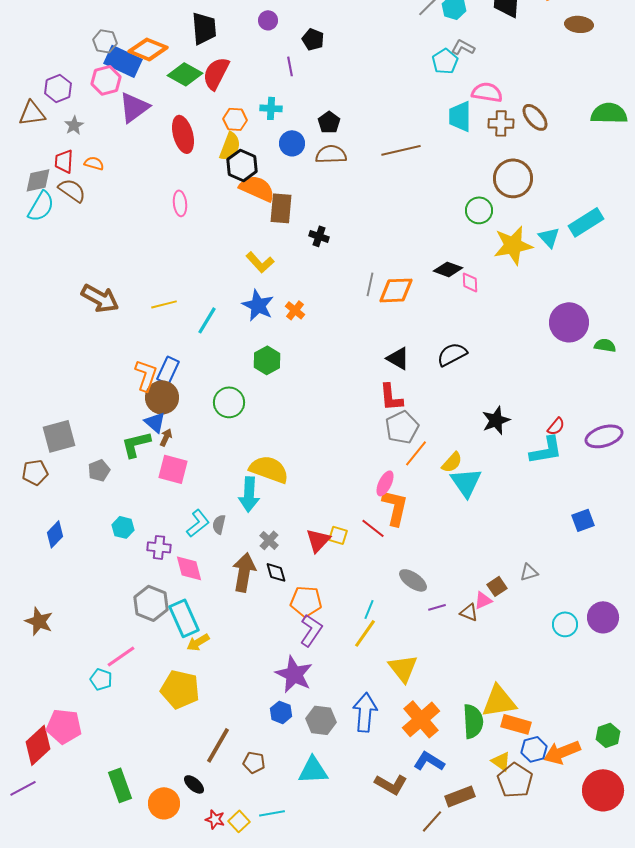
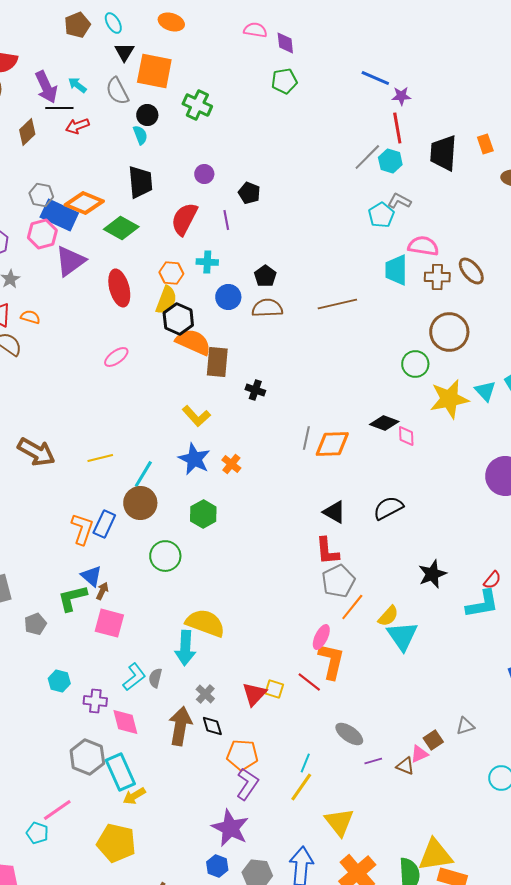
red semicircle: (216, 73) -> (184, 219), moved
pink ellipse: (180, 203) -> (116, 357), turned 60
brown circle: (162, 397) -> (140, 503), moved

